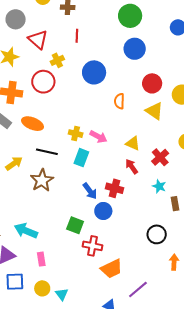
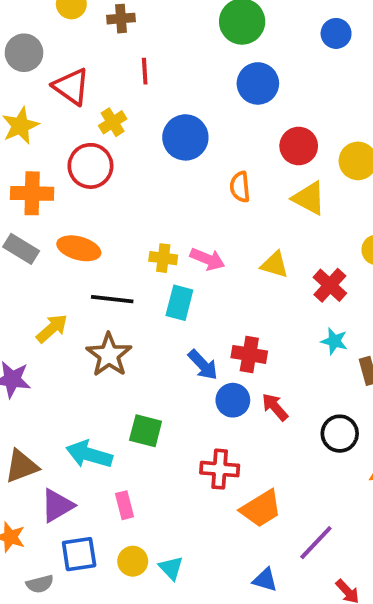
red arrow: (132, 166) -> (275, 407), moved
green square: (75, 225) -> (146, 431), moved

